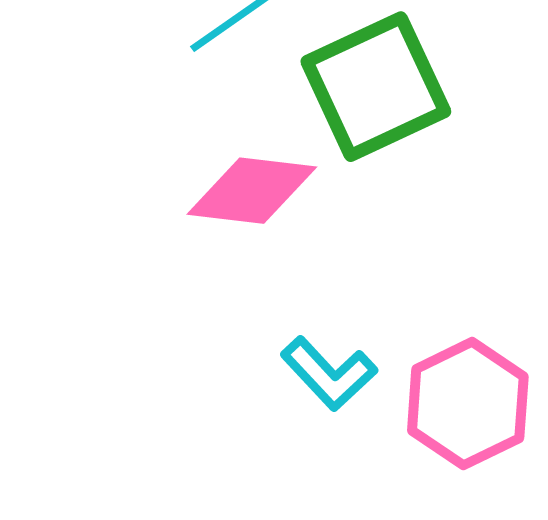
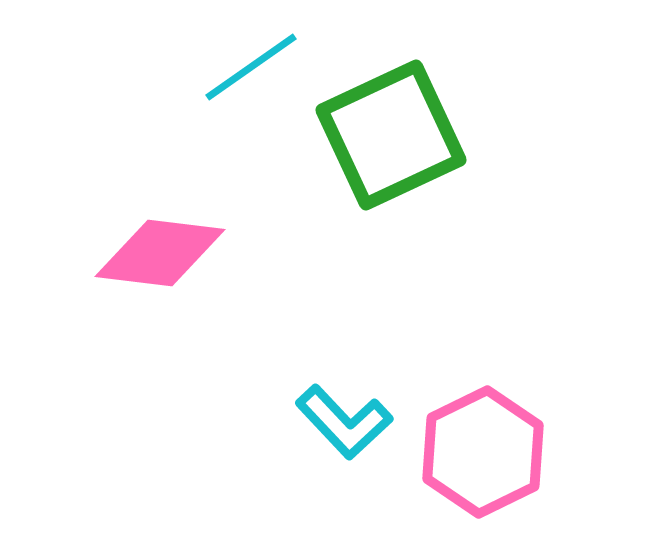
pink diamond: (252, 191) -> (160, 253), moved

